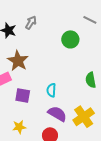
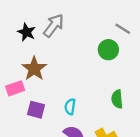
gray arrow: (31, 23) -> (54, 25), size x1.5
green circle: (70, 39) -> (108, 50), moved

